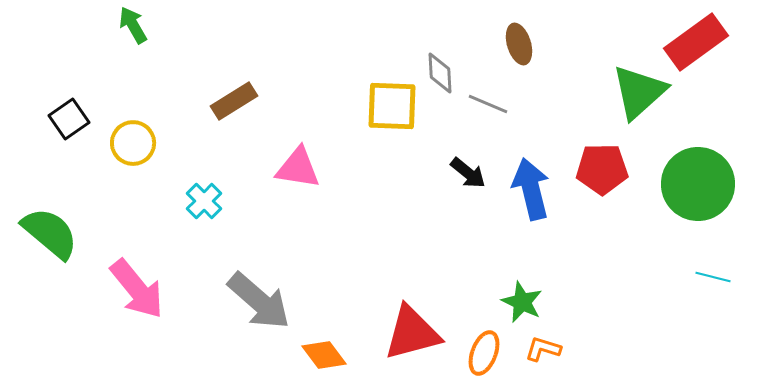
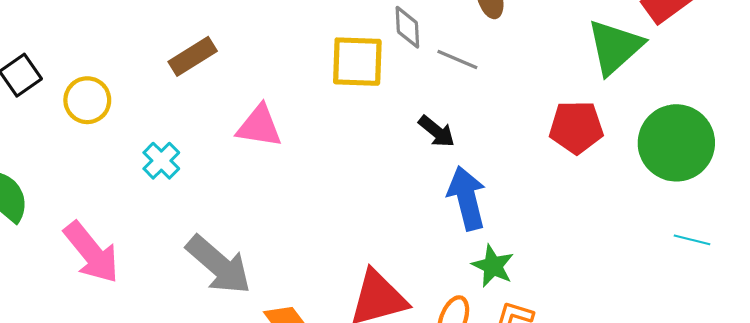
blue arrow: (531, 189) -> (467, 198), moved

